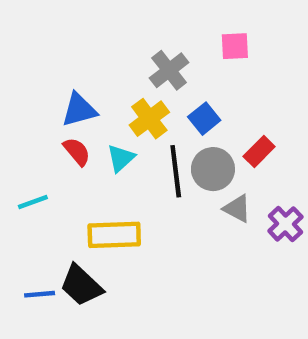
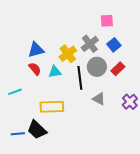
gray cross: (169, 70) -> (90, 44), moved
blue square: (204, 119) -> (114, 45), moved
cyan triangle: (121, 158) -> (55, 72), turned 32
gray circle: (213, 169) -> (97, 67), moved
gray triangle: (237, 209) -> (99, 99), moved

